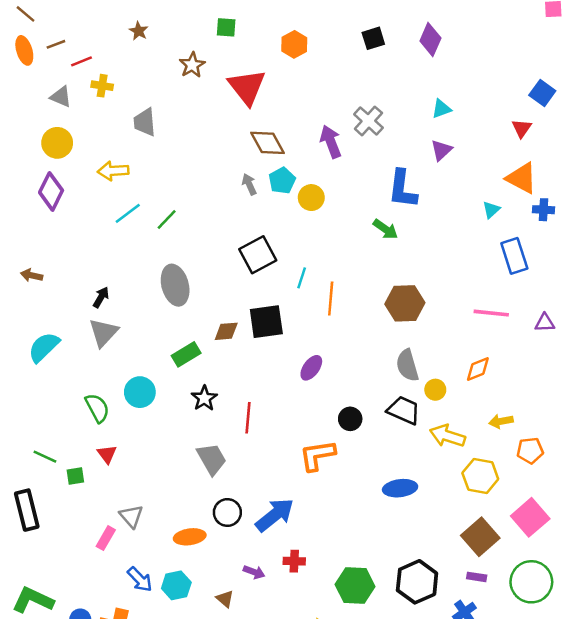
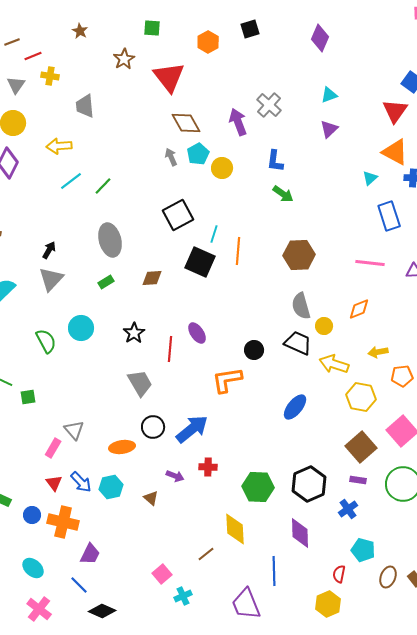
black square: (373, 38) -> (250, 29), moved
gray triangle: (61, 97) -> (16, 85), turned 42
red triangle: (522, 128) -> (395, 111), size x1.5
blue L-shape: (402, 189) -> (275, 161), moved, size x0.7
black square: (266, 322) -> (200, 262), moved, turned 32
green rectangle: (186, 354) -> (106, 282), moved, size x0.7
purple ellipse: (311, 368) -> (197, 333), moved, turned -70
red triangle: (107, 454) -> (54, 483), moved
blue ellipse: (400, 488) -> (295, 407), turned -44

